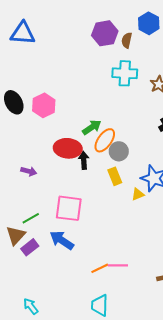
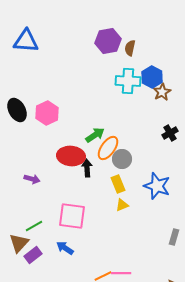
blue hexagon: (149, 23) -> (152, 77), moved
yellow triangle: (138, 194) -> (122, 205), moved
blue arrow: (62, 240) -> (65, 248), size x0.7

